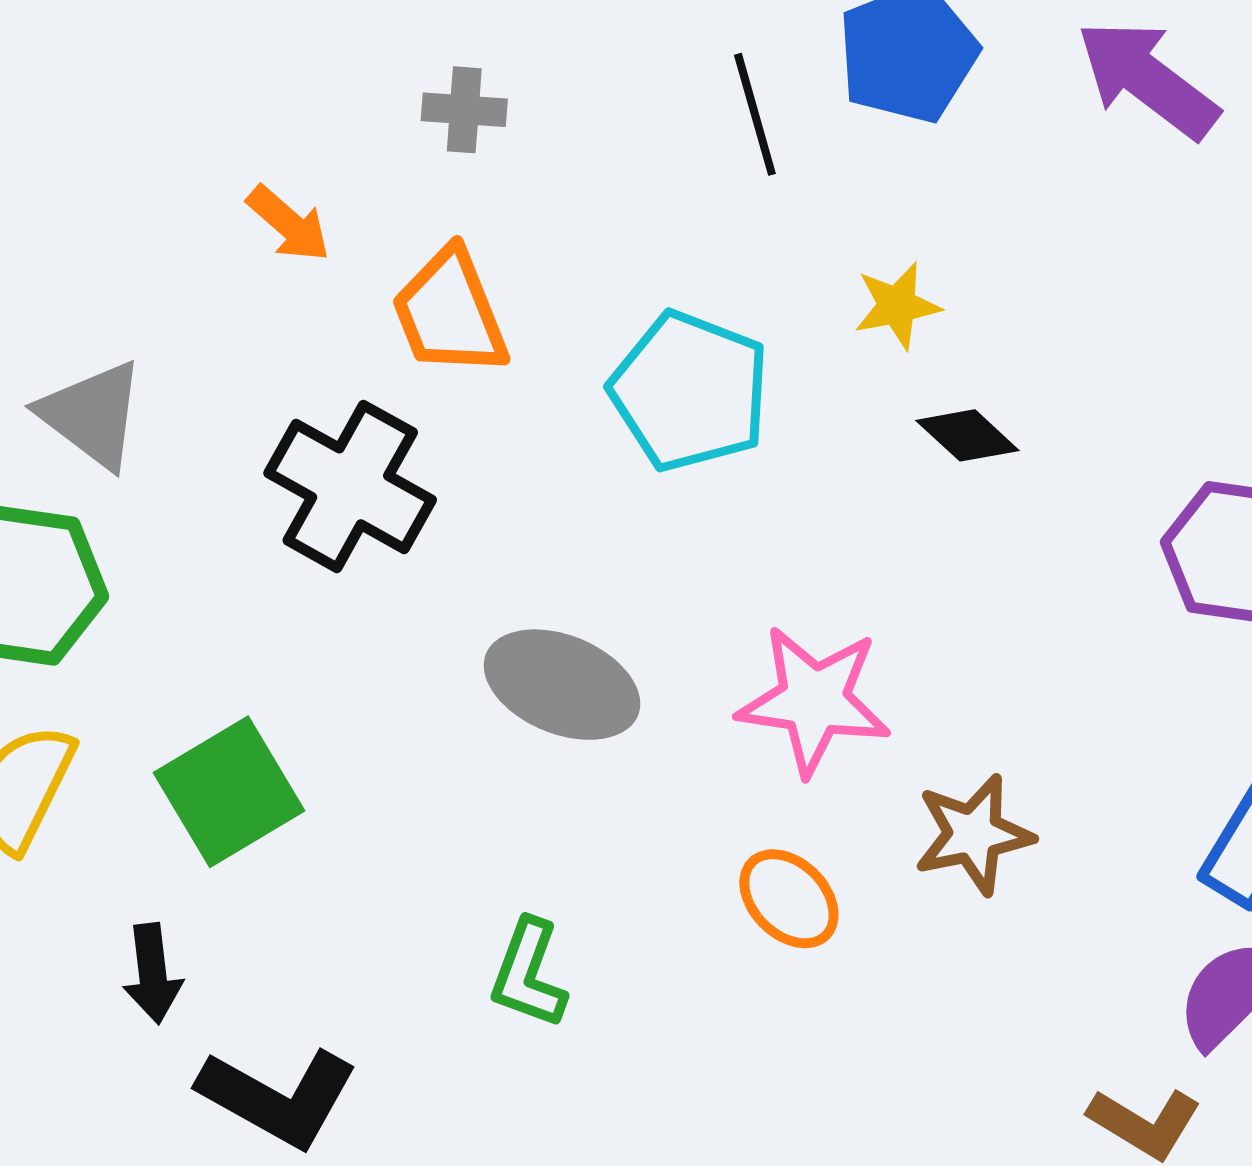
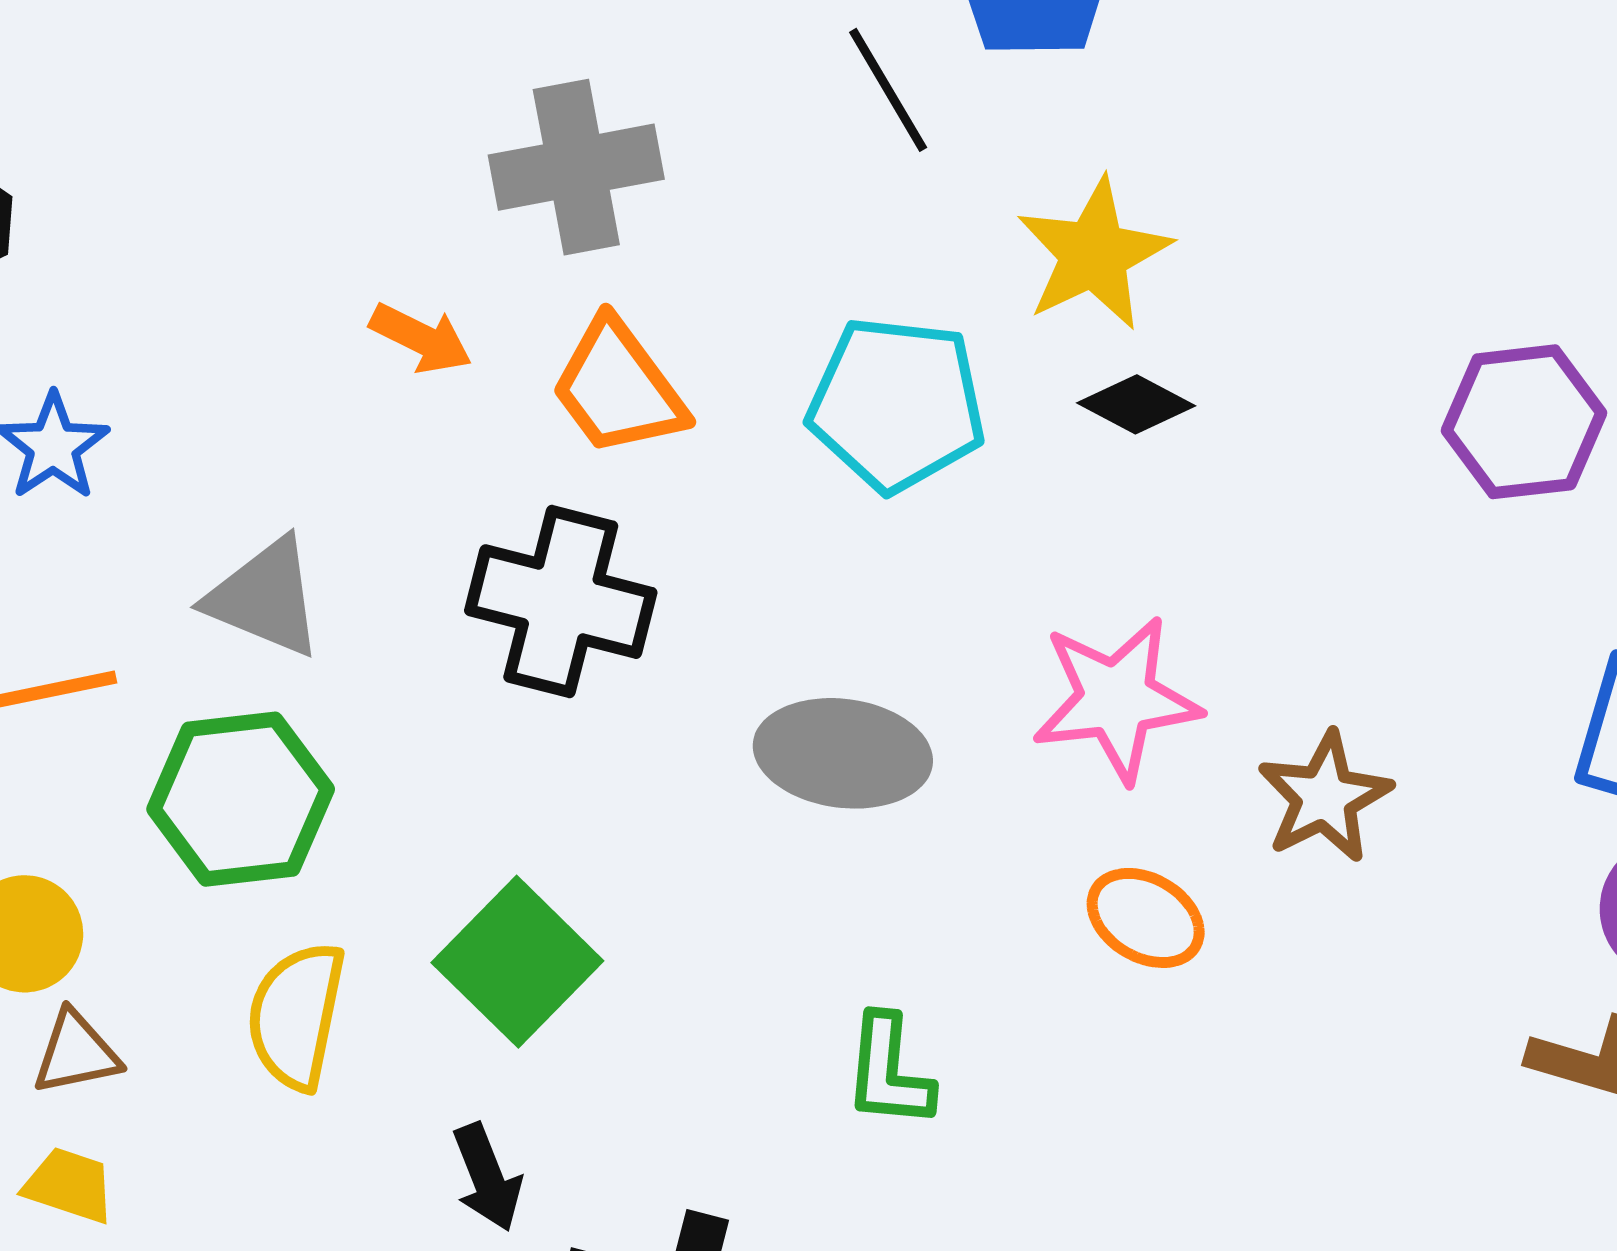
gray cross: (464, 110) -> (576, 167), size x1.8
yellow star: (897, 306) -> (1094, 254), size x1.6
black diamond: (967, 435) -> (1136, 404), moved

